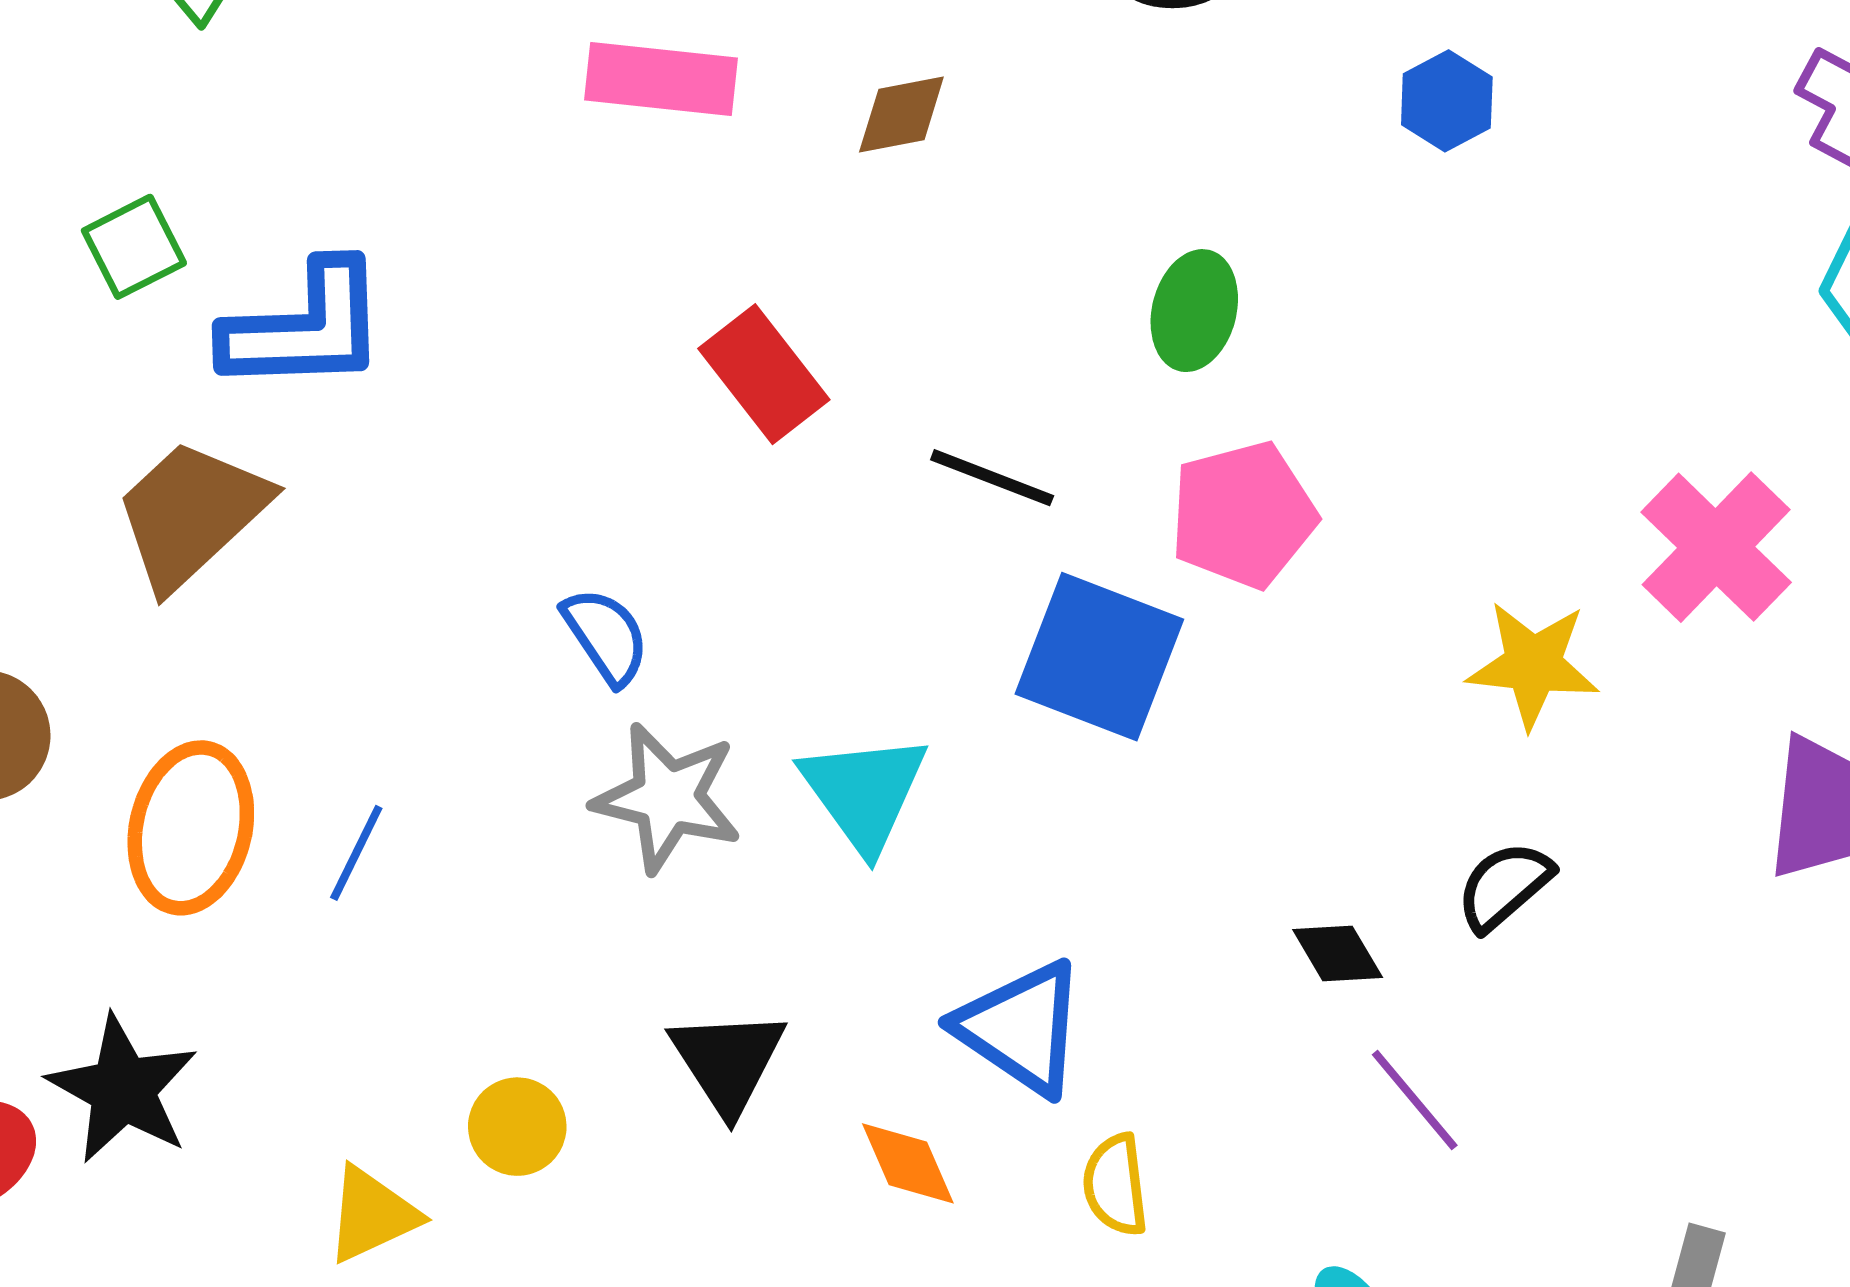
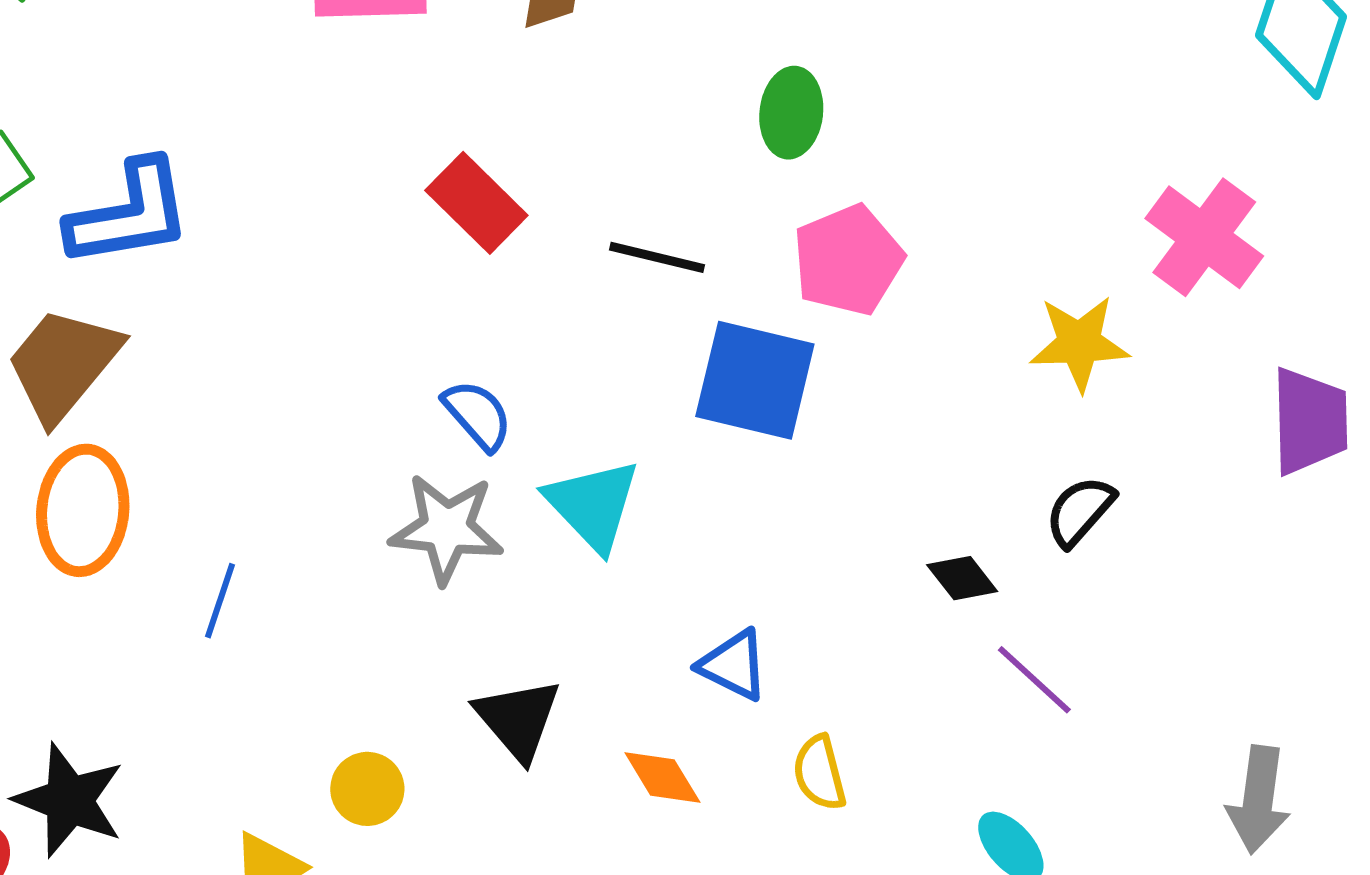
blue semicircle: (606, 636) -> (478, 415), moved
orange ellipse: (191, 828) -> (83, 510), moved
blue triangle: (1021, 1028) -> (733, 665), size x0.7

